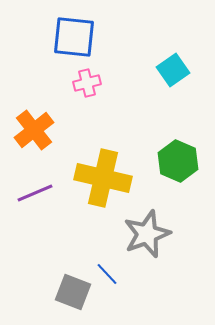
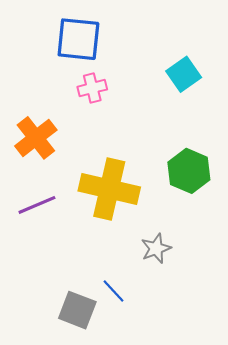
gray star: (147, 234) -> (156, 248), size x0.6

